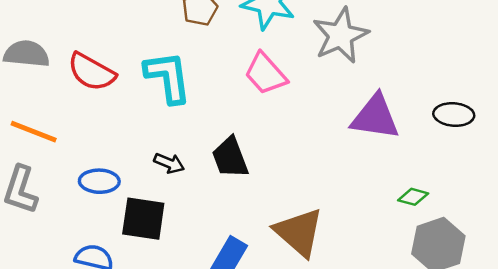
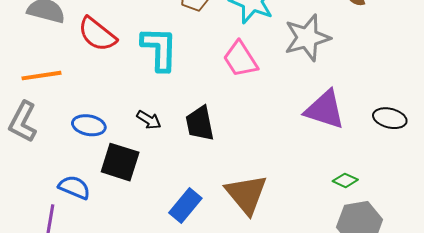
orange line: (34, 132) -> (42, 76), turned -39

